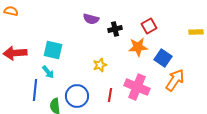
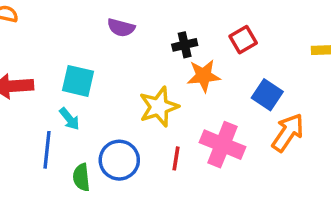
purple semicircle: (91, 19) -> (121, 28), moved
orange star: (138, 47) -> (204, 76), moved
yellow star: (100, 65) -> (159, 107), size x1.6

